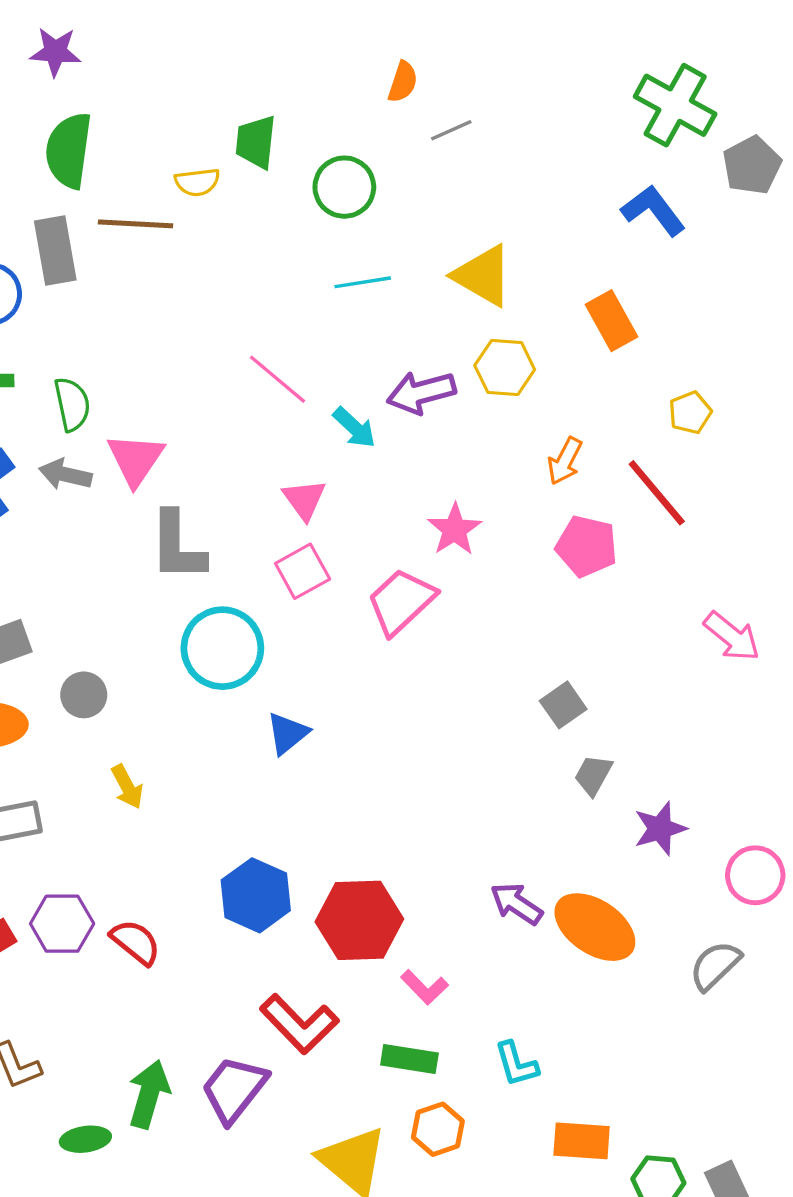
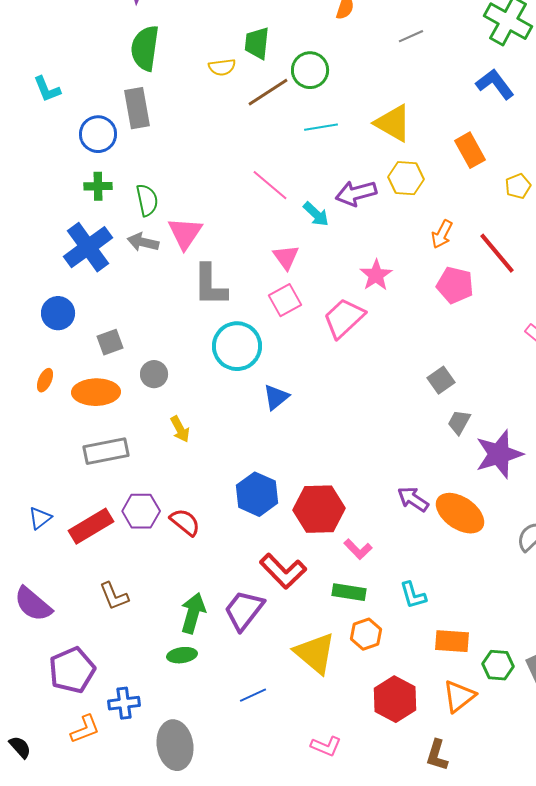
gray line: (451, 130) -> (411, 36), moved
brown line: (136, 224) -> (268, 92), moved, turned -36
yellow pentagon: (690, 413) -> (518, 186), moved
purple star: (660, 829) -> (499, 454), size x1.5
green ellipse: (85, 1139) -> (182, 655), moved

